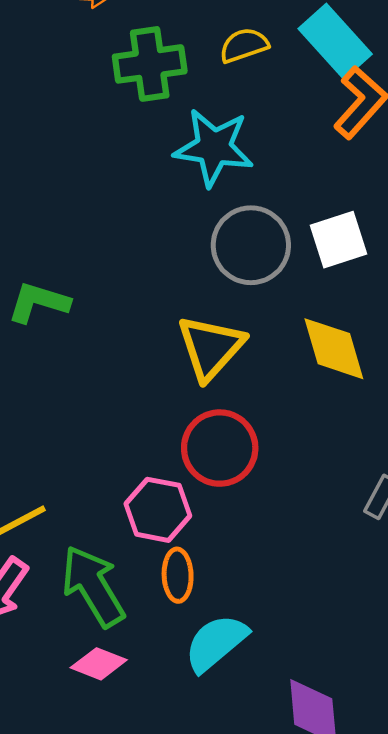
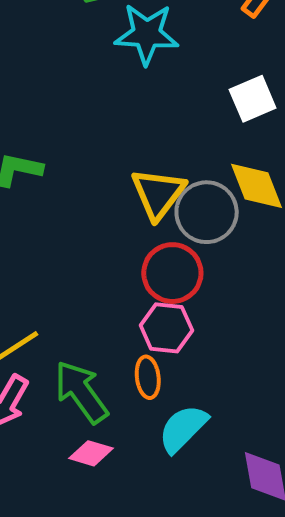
gray circle: (251, 245) -> (207, 212), moved
pink hexagon: (158, 510) -> (166, 328), moved

